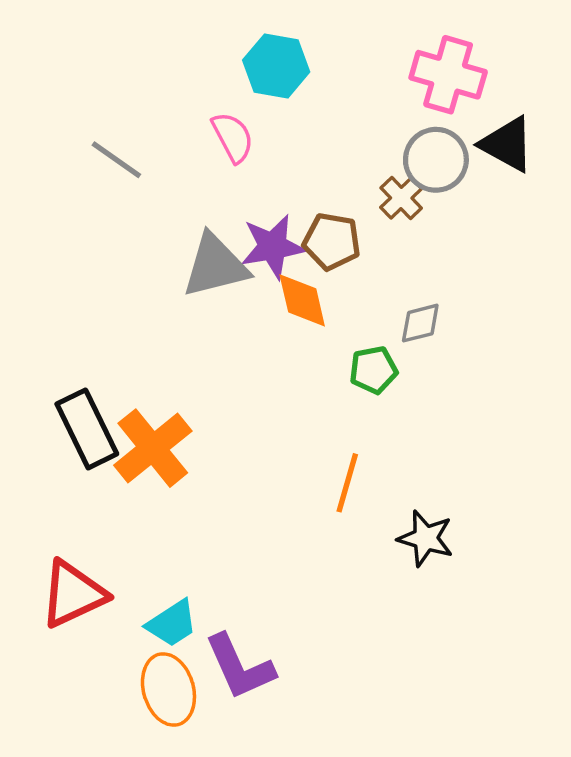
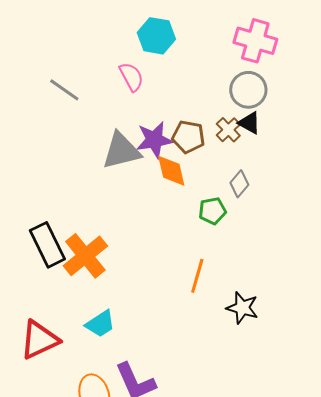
black triangle: (507, 144) -> (249, 123), moved, size x0.7
brown cross: (401, 198) -> (228, 130), moved
gray diamond: (420, 323) -> (239, 184), turned -36
cyan trapezoid: (172, 623) -> (100, 324), moved

